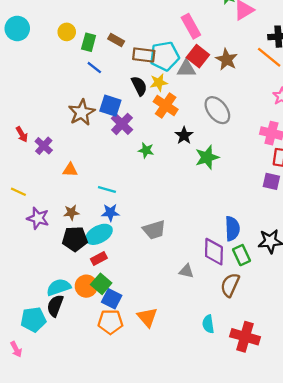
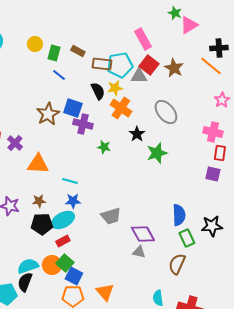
purple cross: (122, 124) -> (83, 124), turned -30
orange triangle: (70, 170) -> (38, 164), size x1.6
purple diamond: (214, 252) -> (143, 234), moved, turned -30

